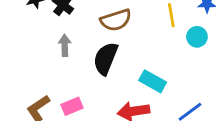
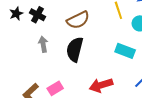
cyan rectangle: (153, 81) -> (125, 51), moved

